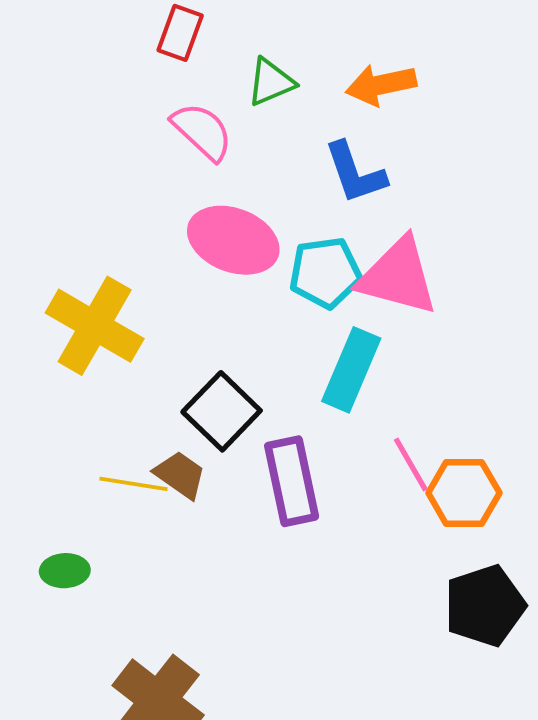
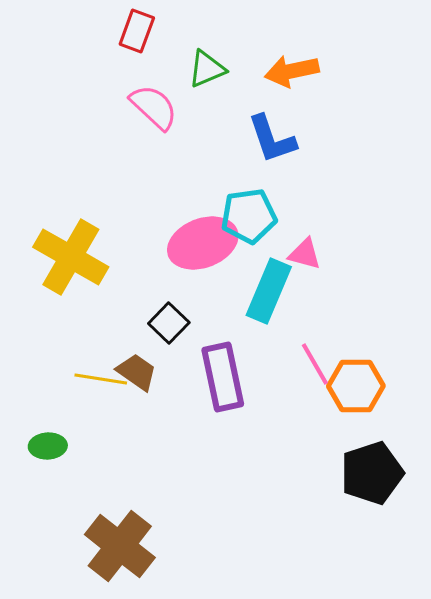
pink ellipse: (233, 240) -> (203, 243), moved, turned -42
pink triangle: (398, 276) -> (305, 254), moved, size x0.5
black square: (222, 411) -> (169, 323), size x0.7

